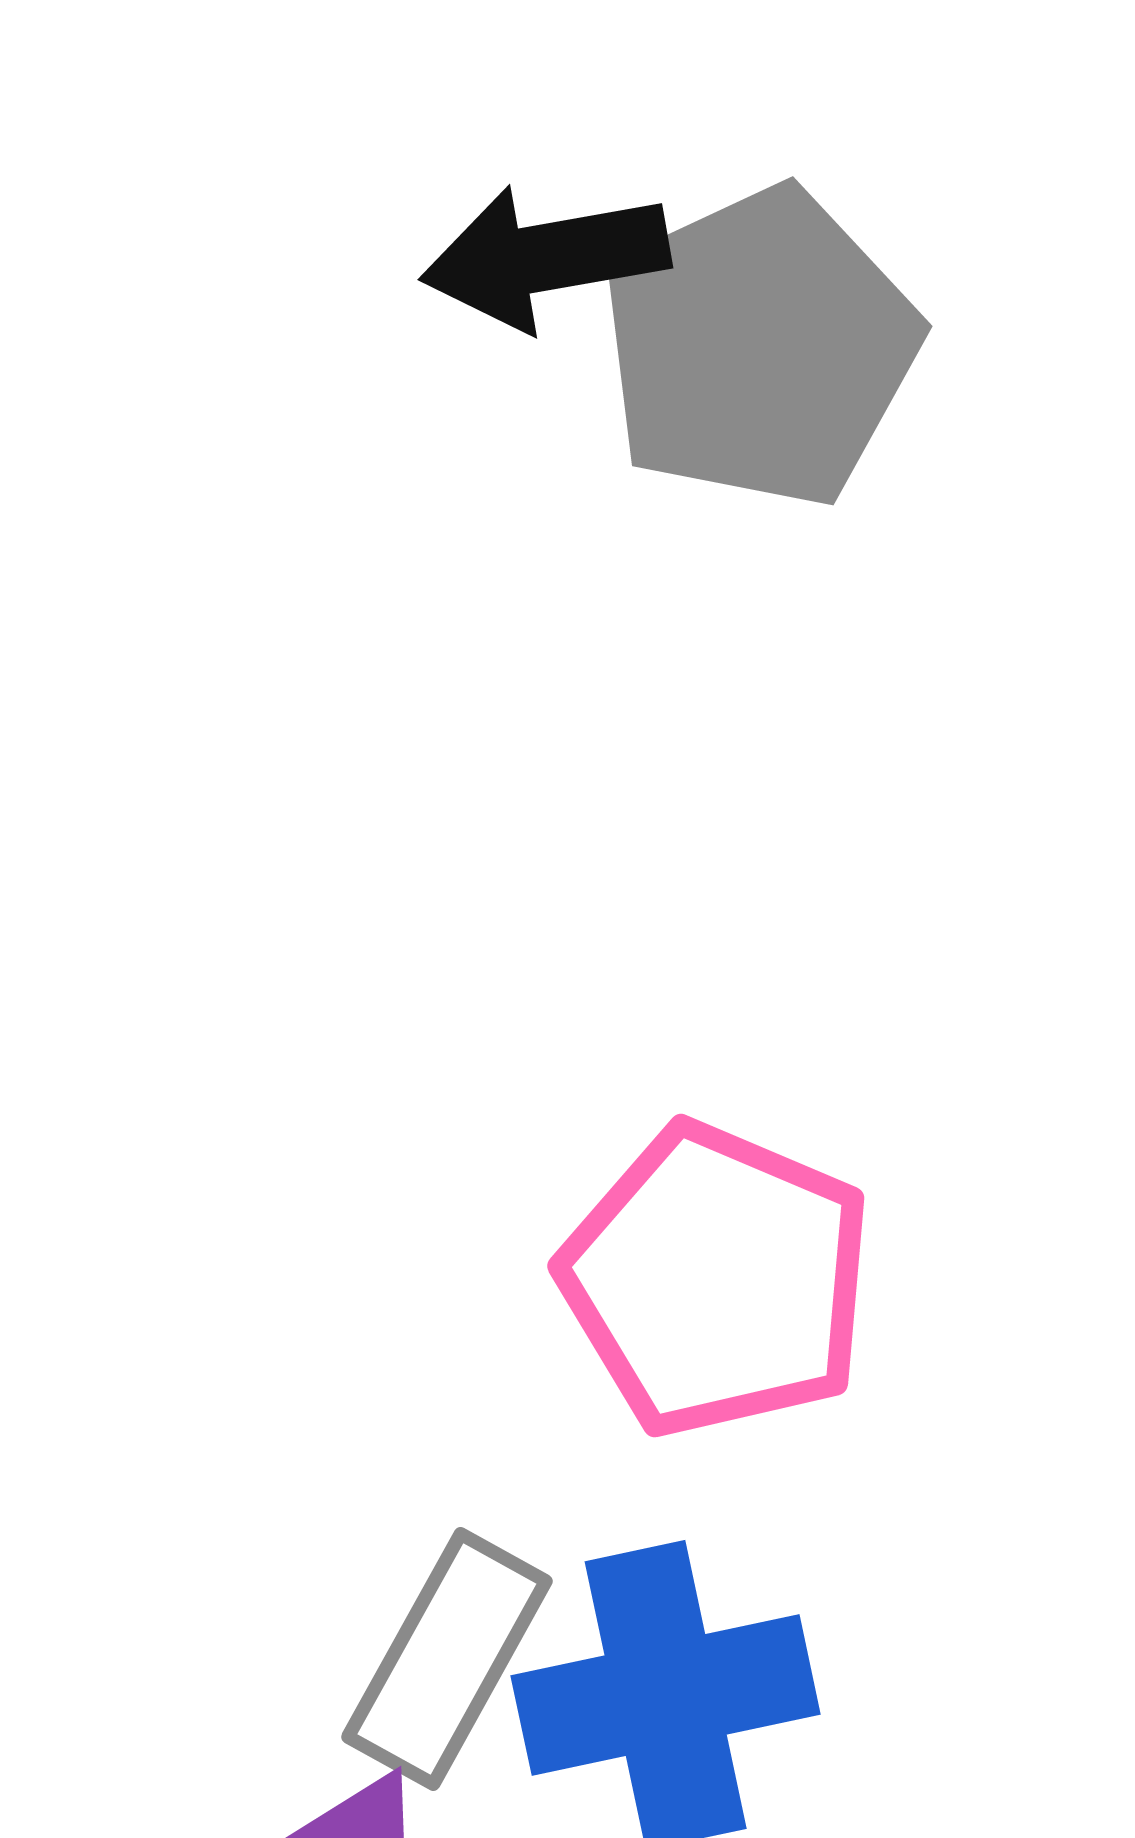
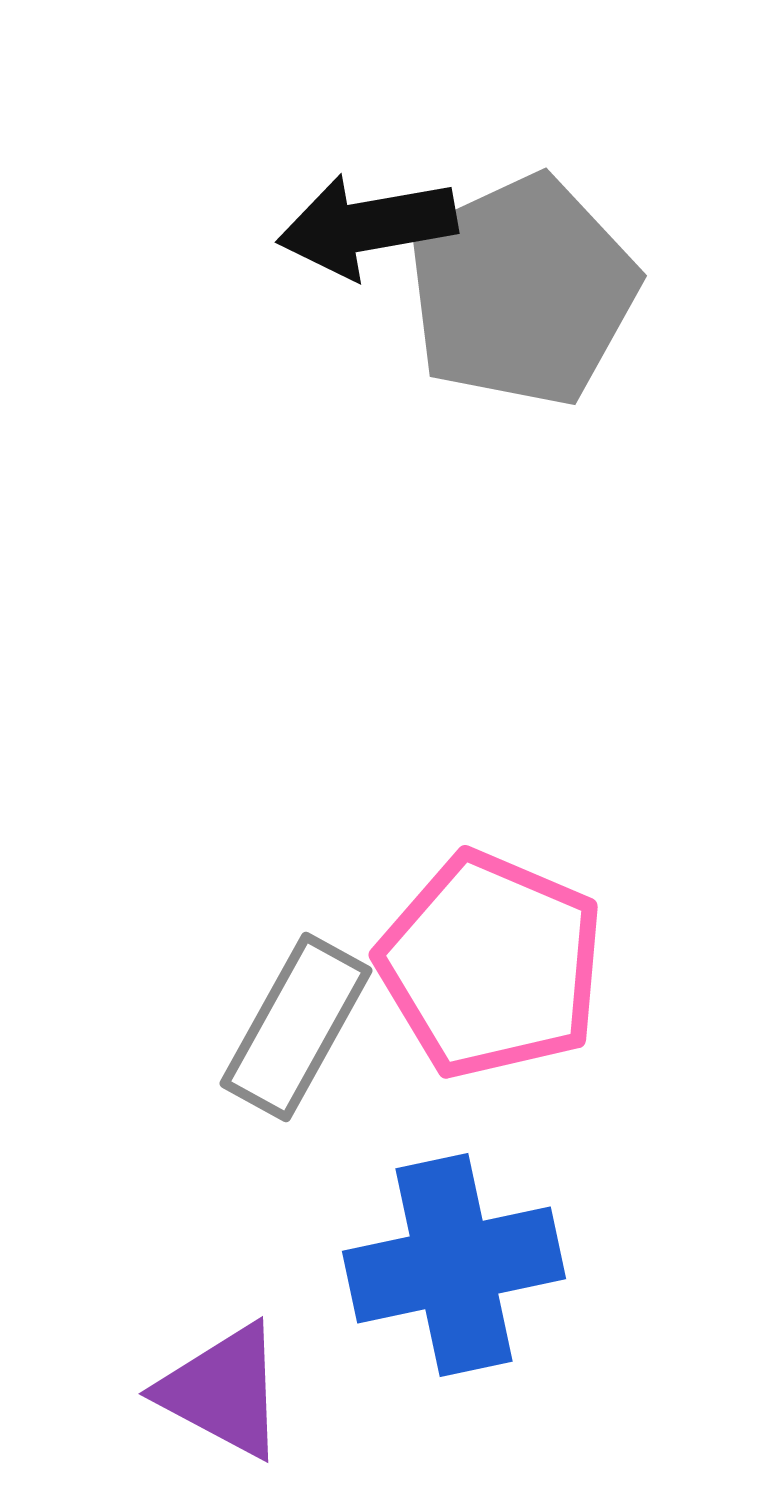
gray rectangle: (447, 1659) -> (296, 1027), moved

